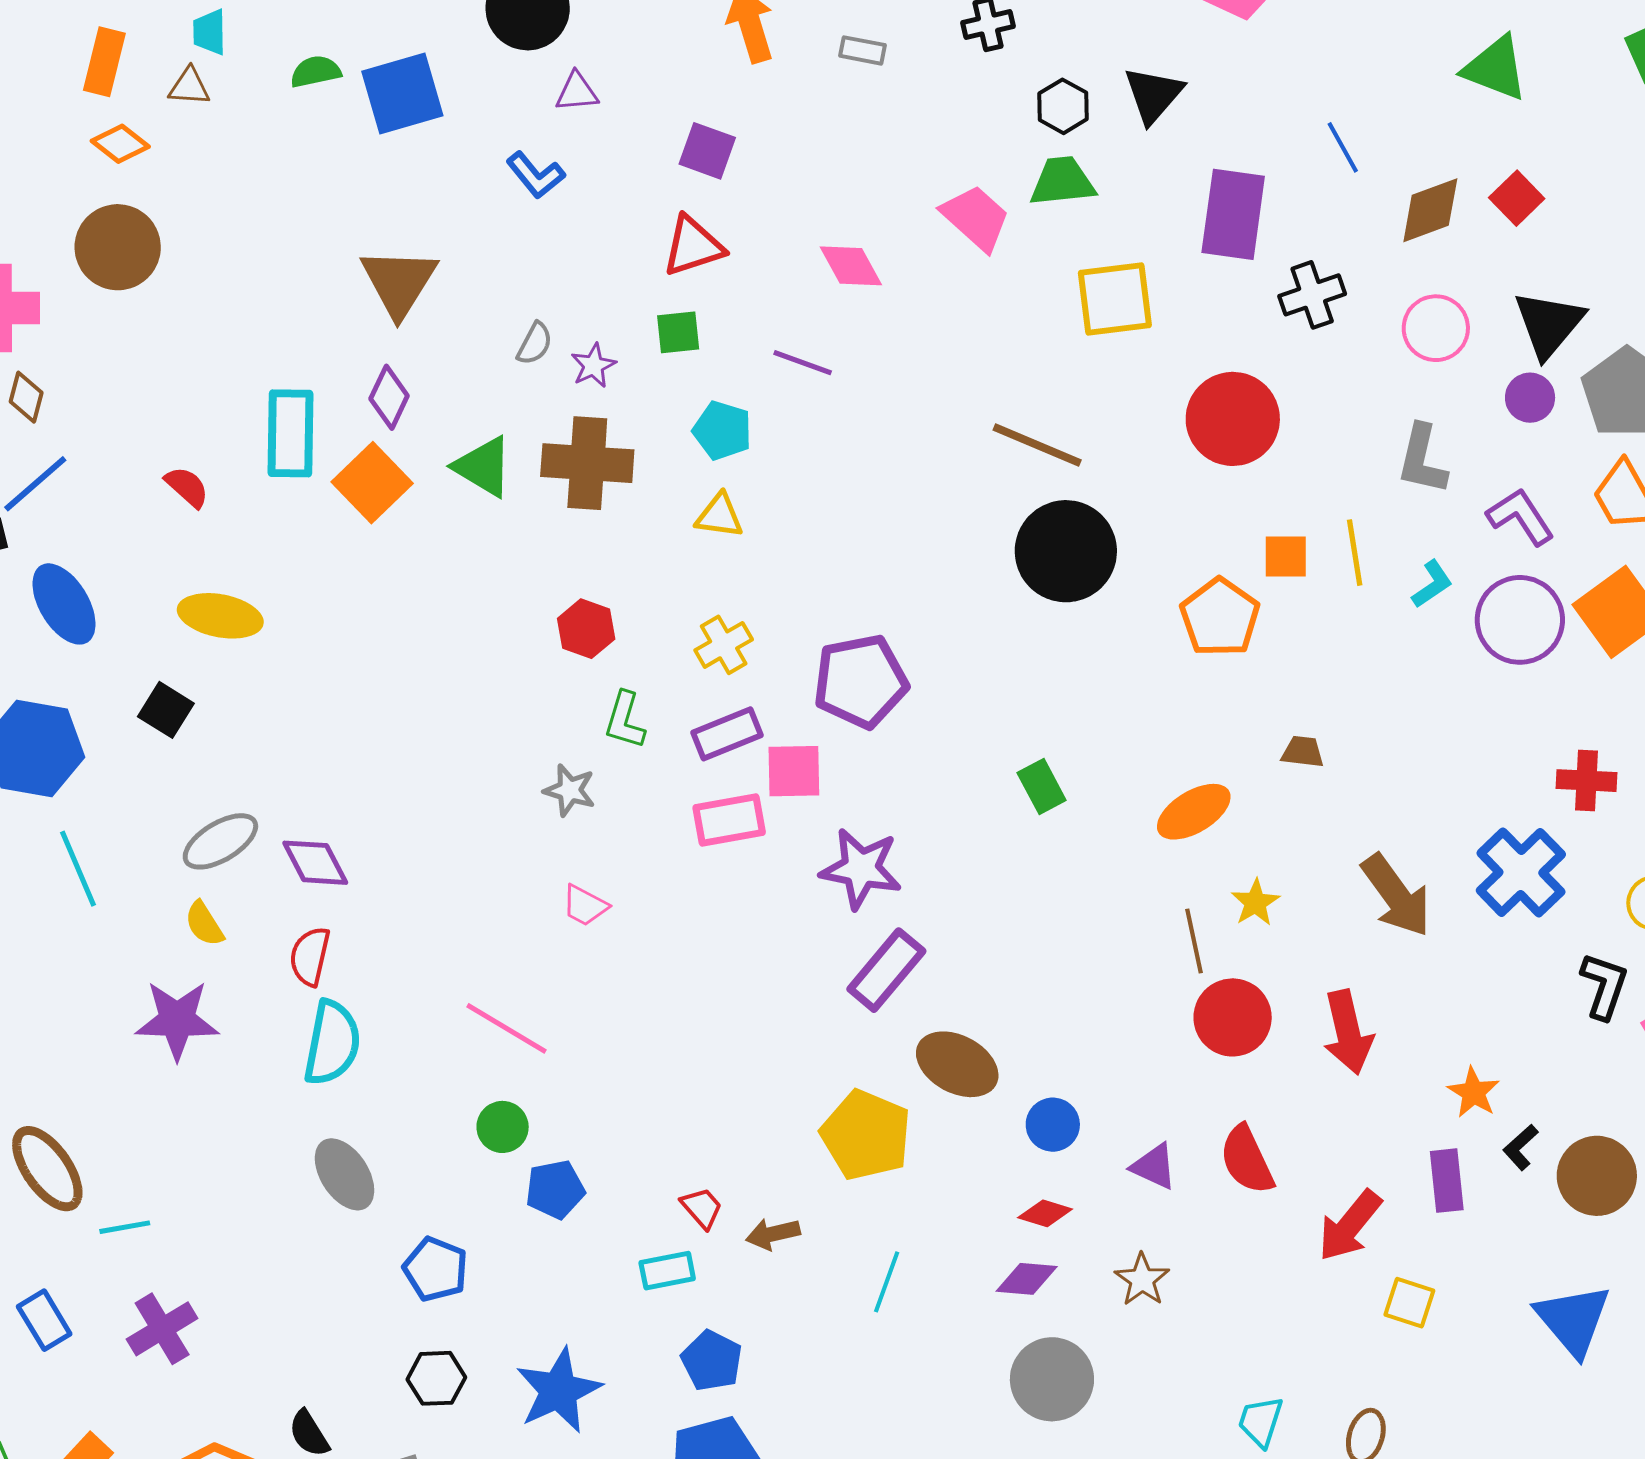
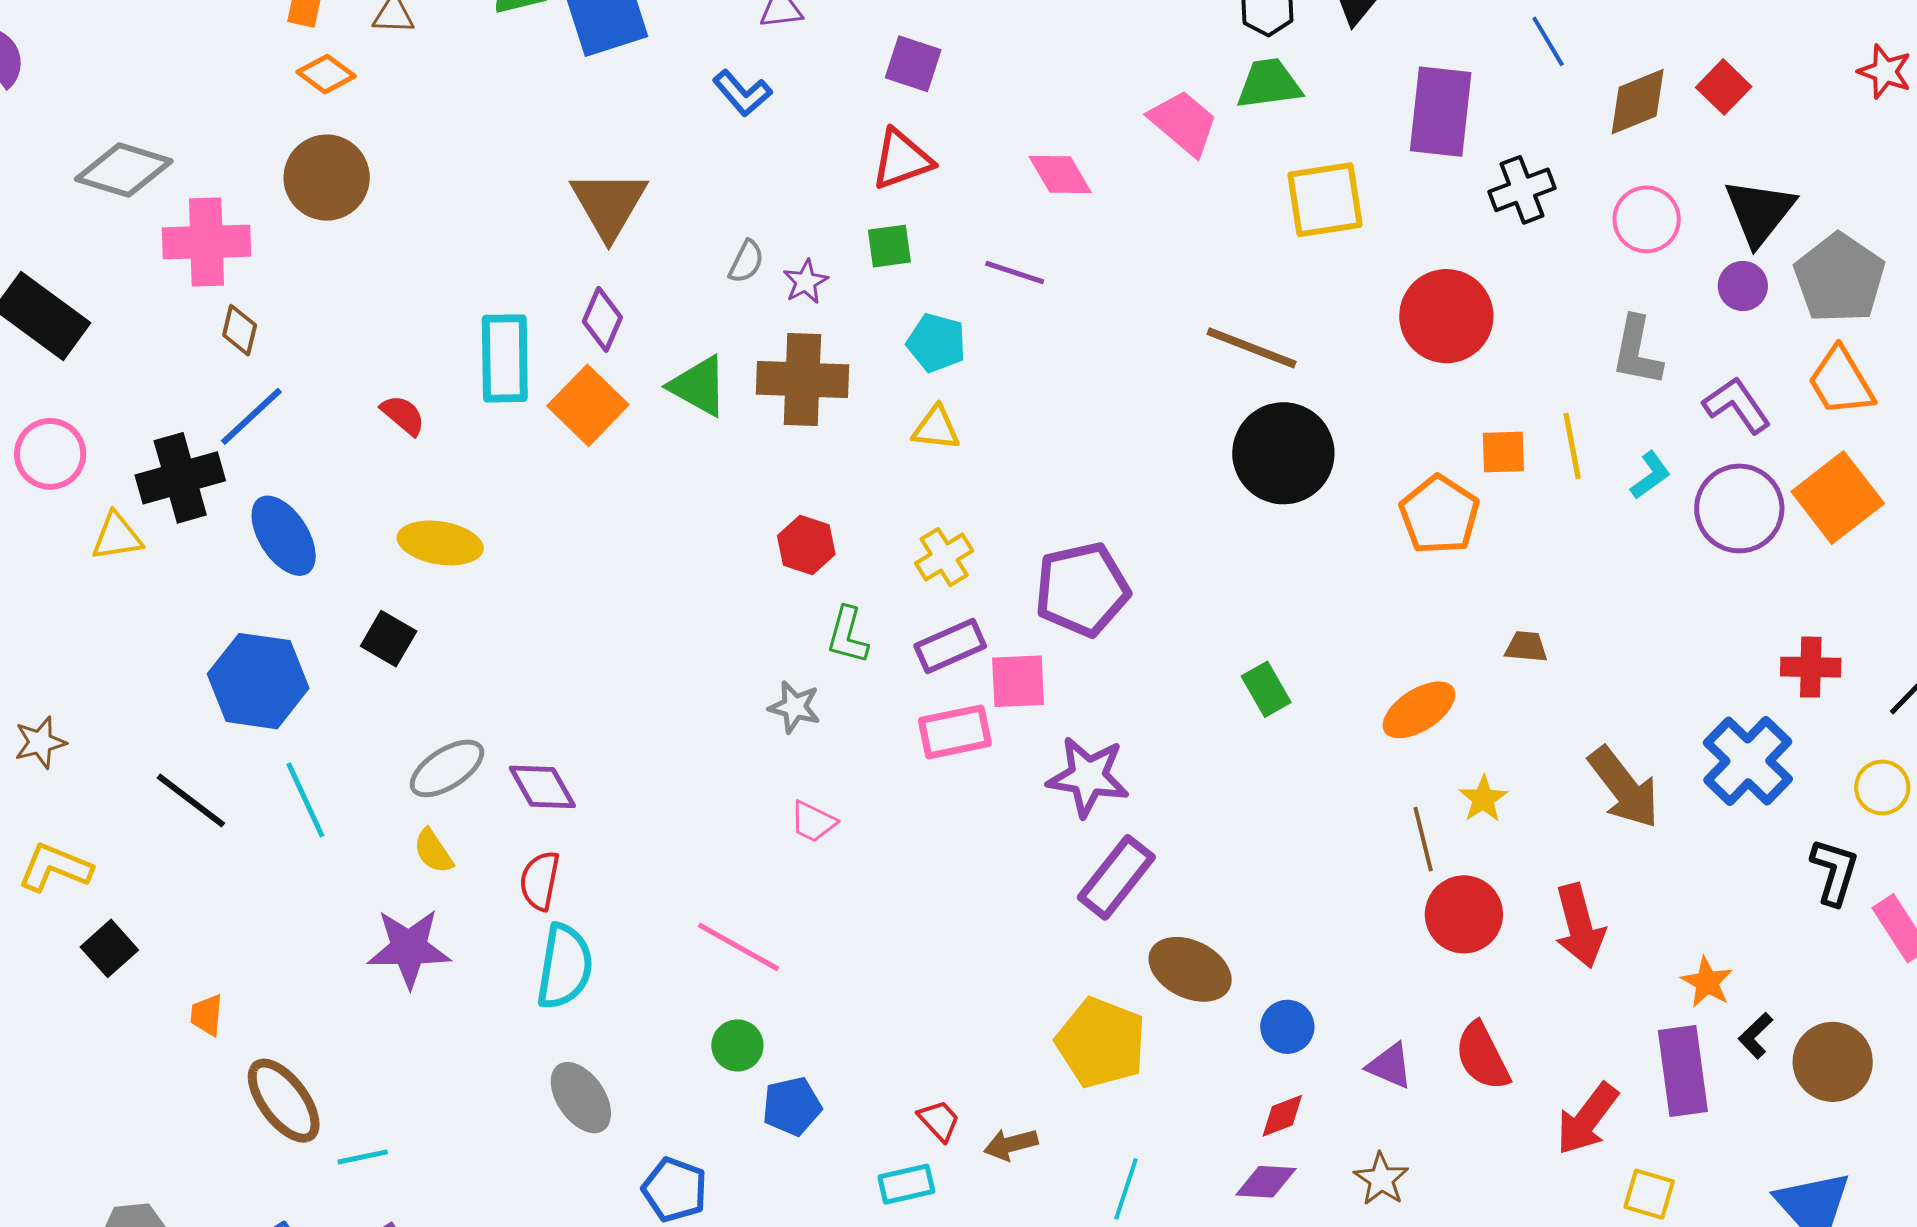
purple rectangle: (1447, 1181) -> (1683, 1071), size x1.4
red diamond: (1045, 1213) -> (1282, 1116), turned -36

